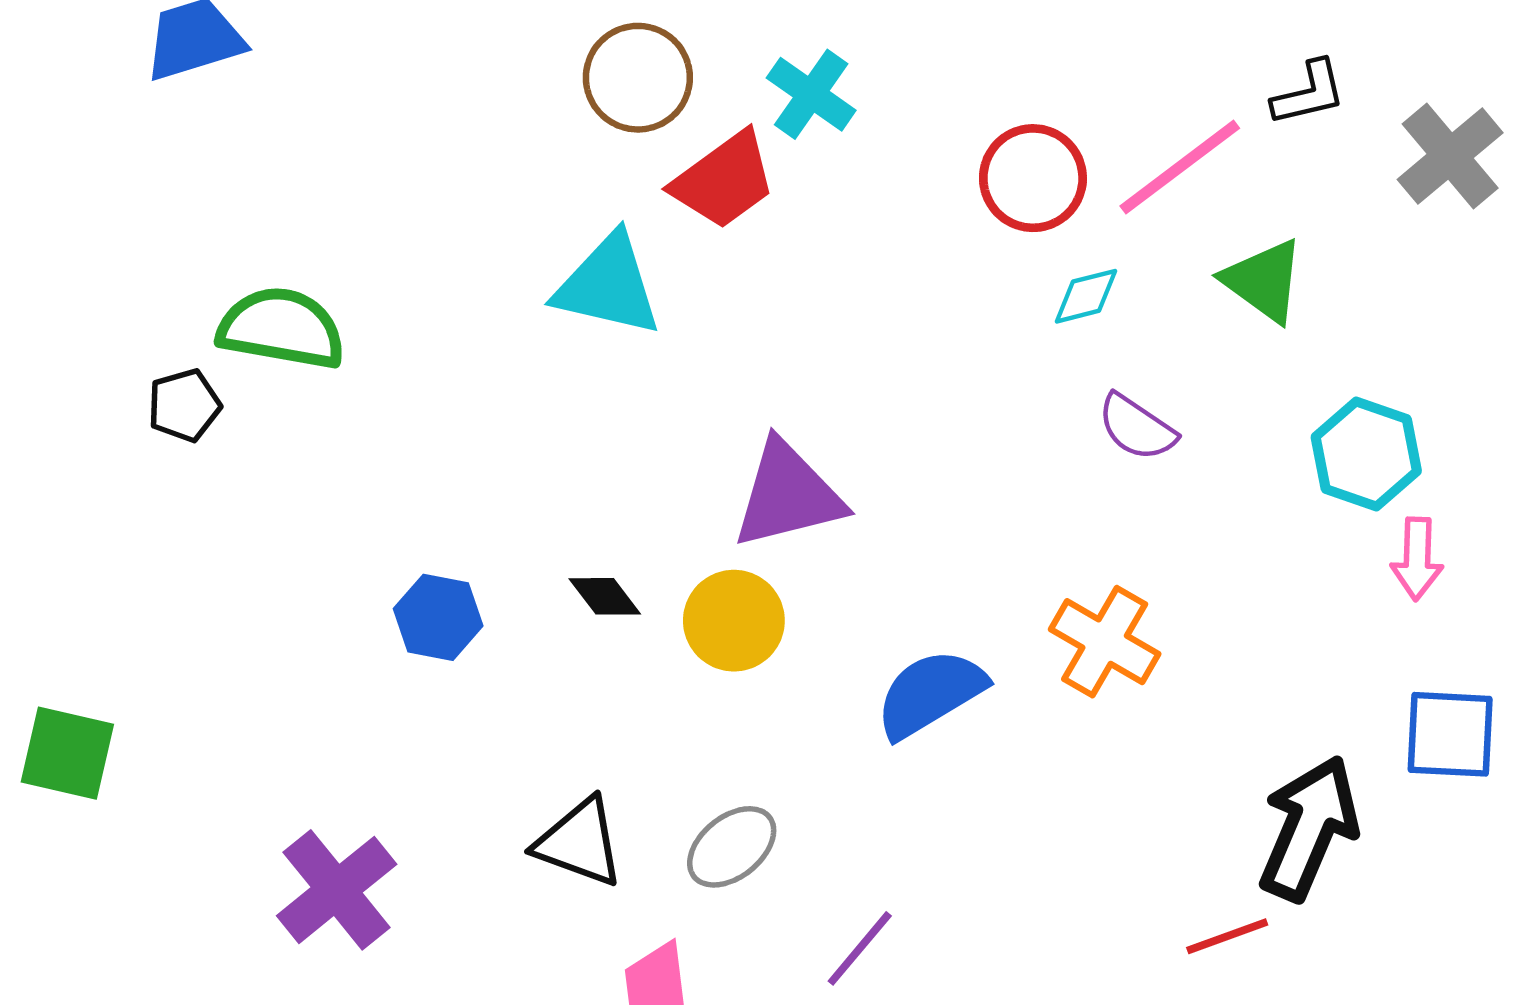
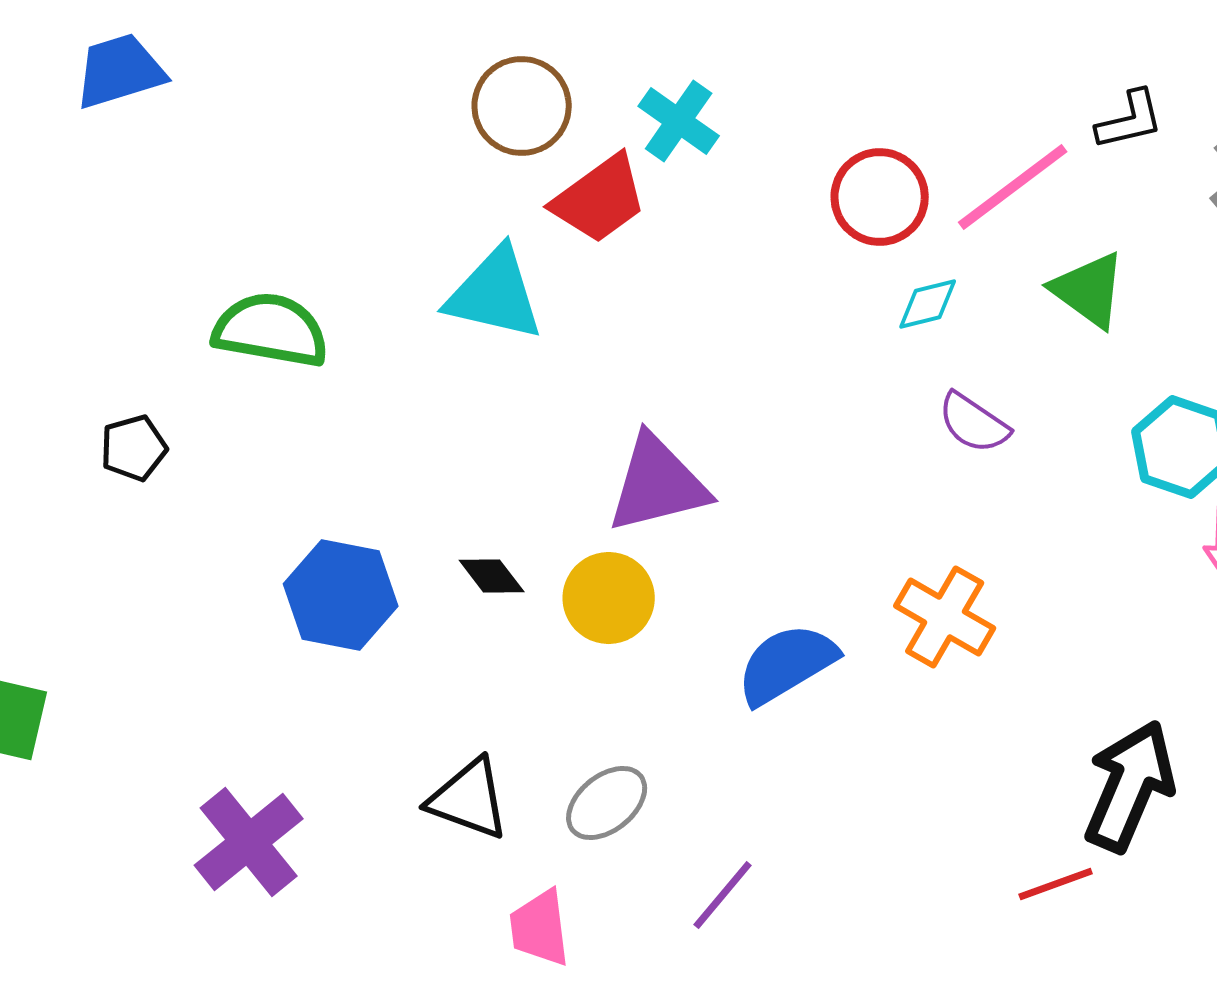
green semicircle: (281, 328) -> (271, 330), moved
black pentagon: (184, 405) -> (134, 448), moved
blue hexagon: (438, 617) -> (341, 595), size x1.4

